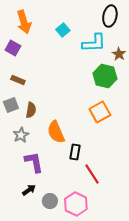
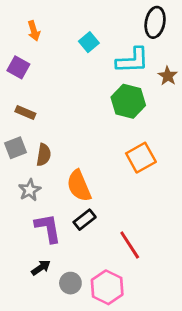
orange arrow: (24, 22) -> (34, 31), size x0.6
green hexagon: (105, 76) -> (128, 101), moved
black rectangle: (75, 152) -> (85, 220), moved, turned 42

